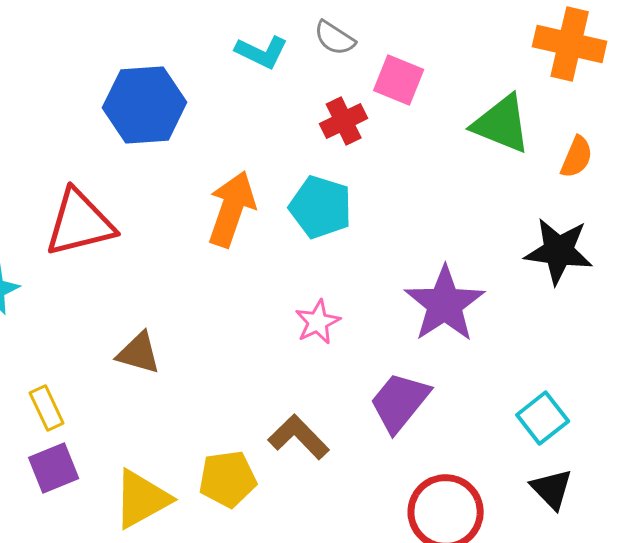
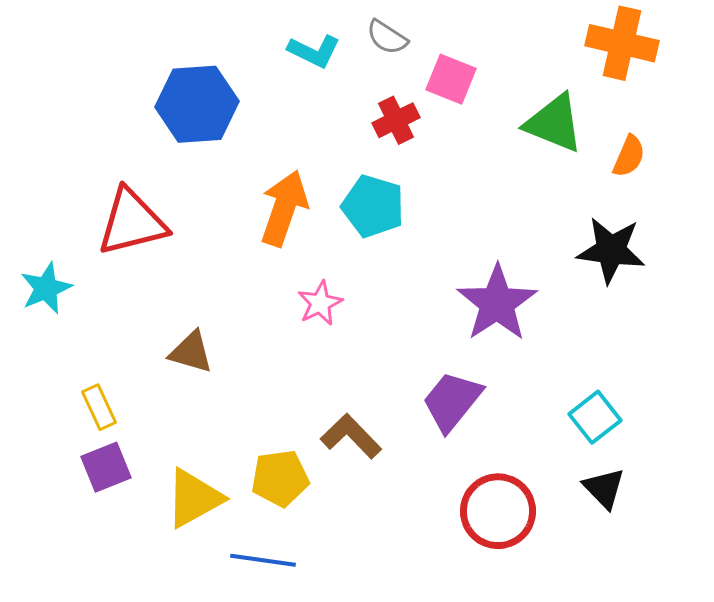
pink star: (318, 322) -> (320, 303), moved

